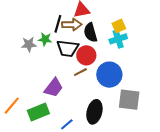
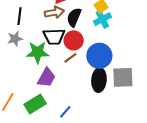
black line: (58, 24) -> (20, 16), moved
black semicircle: (90, 33) -> (74, 17), turned 48
green star: (45, 39) -> (38, 52), moved, size x1.6
black ellipse: (94, 112) -> (99, 80), moved

